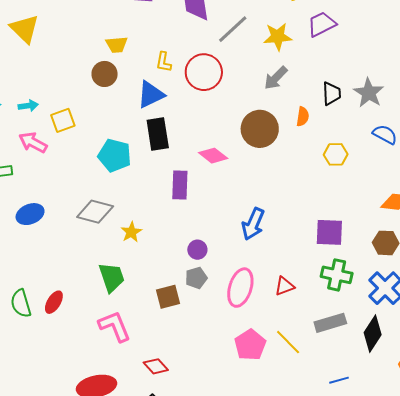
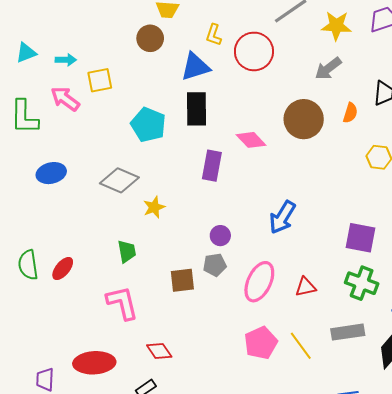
green trapezoid: (112, 277) -> (127, 251), size x0.7

